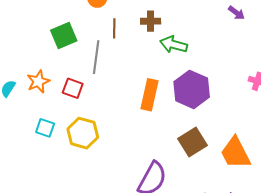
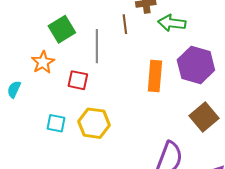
brown line: (114, 28) -> (125, 24), moved
orange star: (38, 82) -> (43, 62), moved

